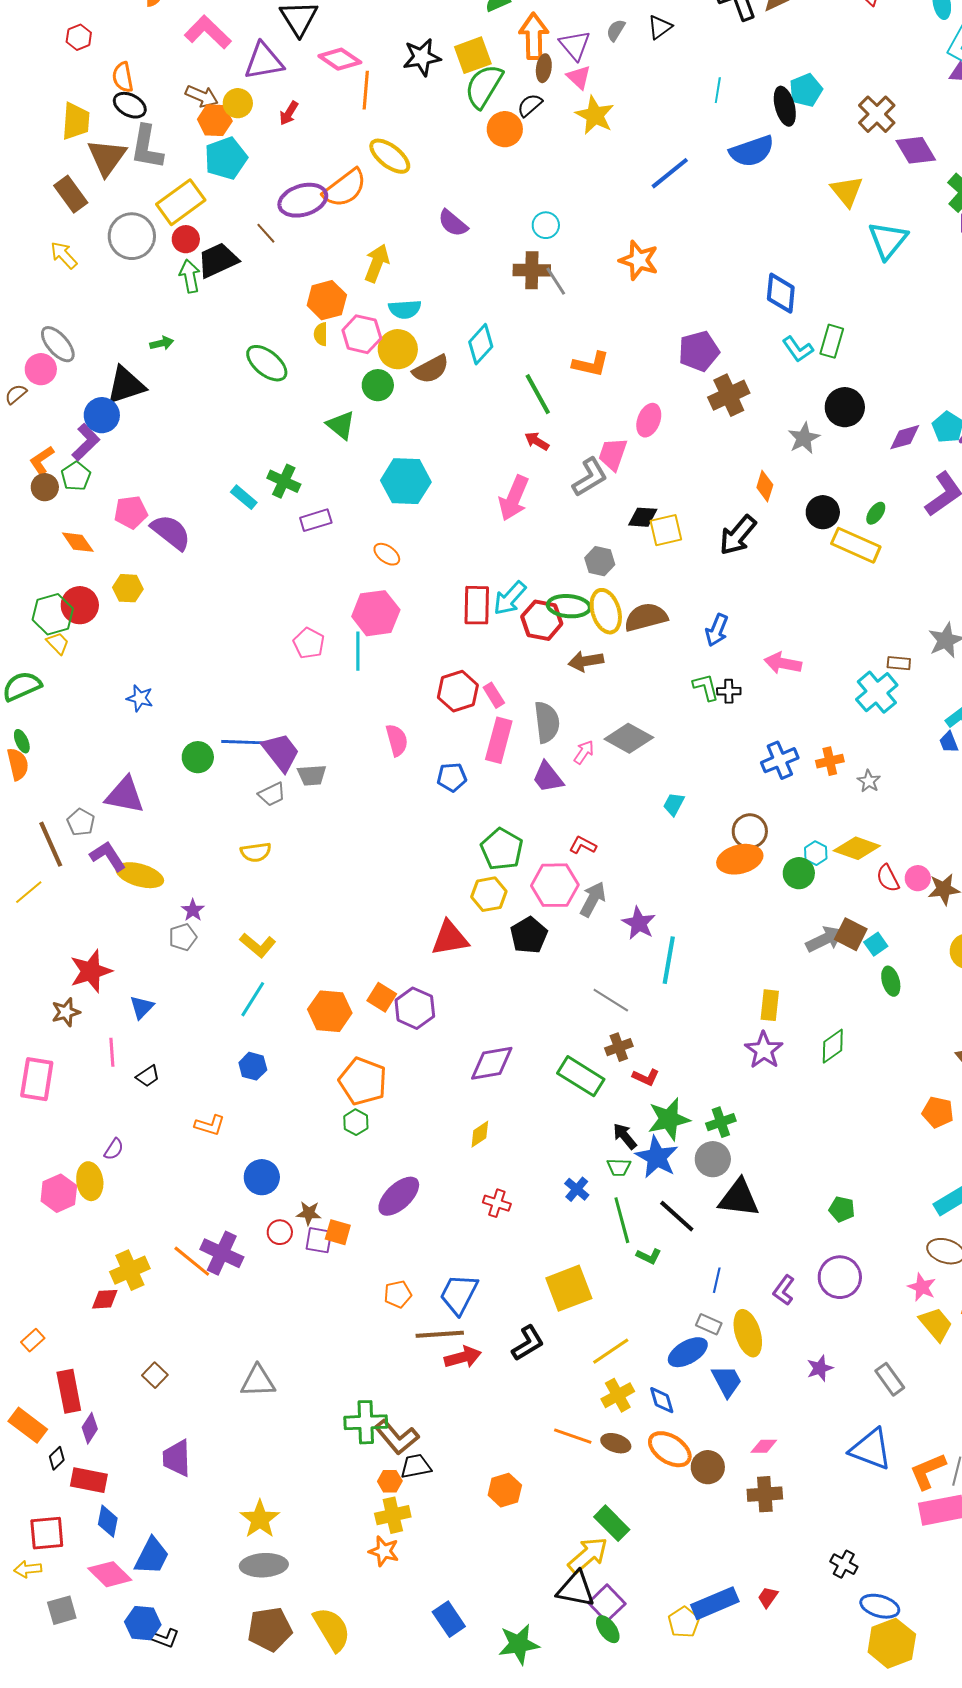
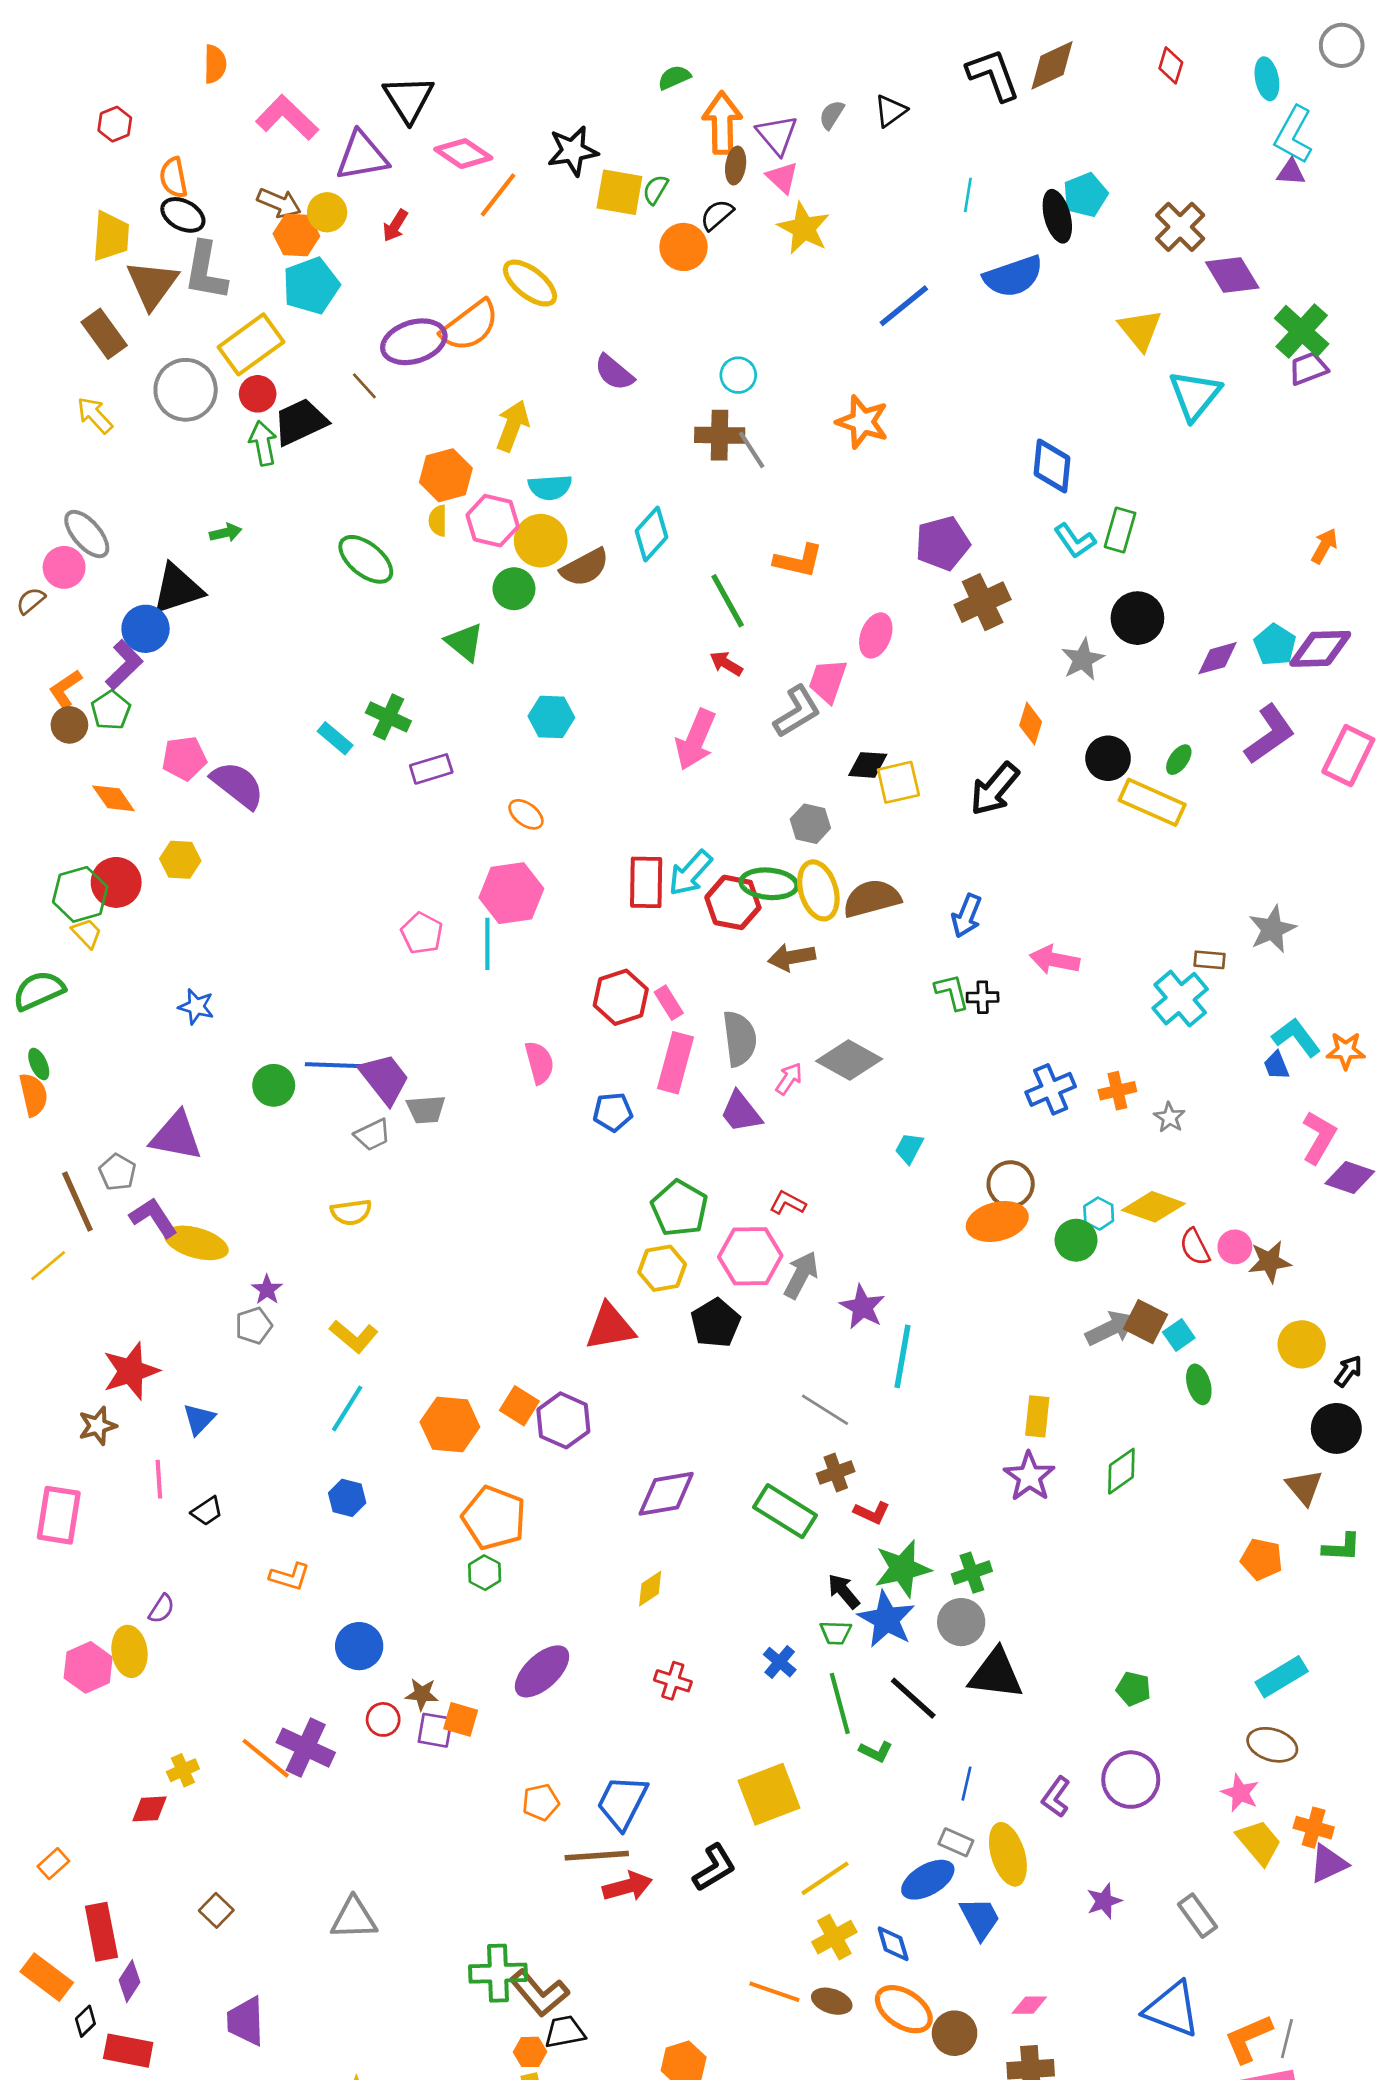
yellow square: (473, 55) -> (619, 192), moved, turned 30
green semicircle: (484, 86) -> (655, 190), size x0.5
orange line: (366, 90) -> (498, 195), turned 33
cyan hexagon: (406, 481) -> (551, 717), size x0.7
yellow cross: (130, 1270) -> (183, 1770), size x0.6

